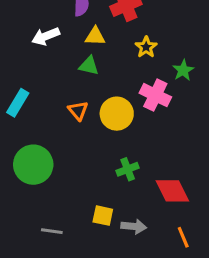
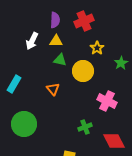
white arrow: (46, 36) -> (32, 41), turned -42
yellow triangle: (95, 36) -> (56, 41), moved
pink cross: (155, 95) -> (107, 101), moved
yellow circle: (117, 114) -> (83, 71), moved

